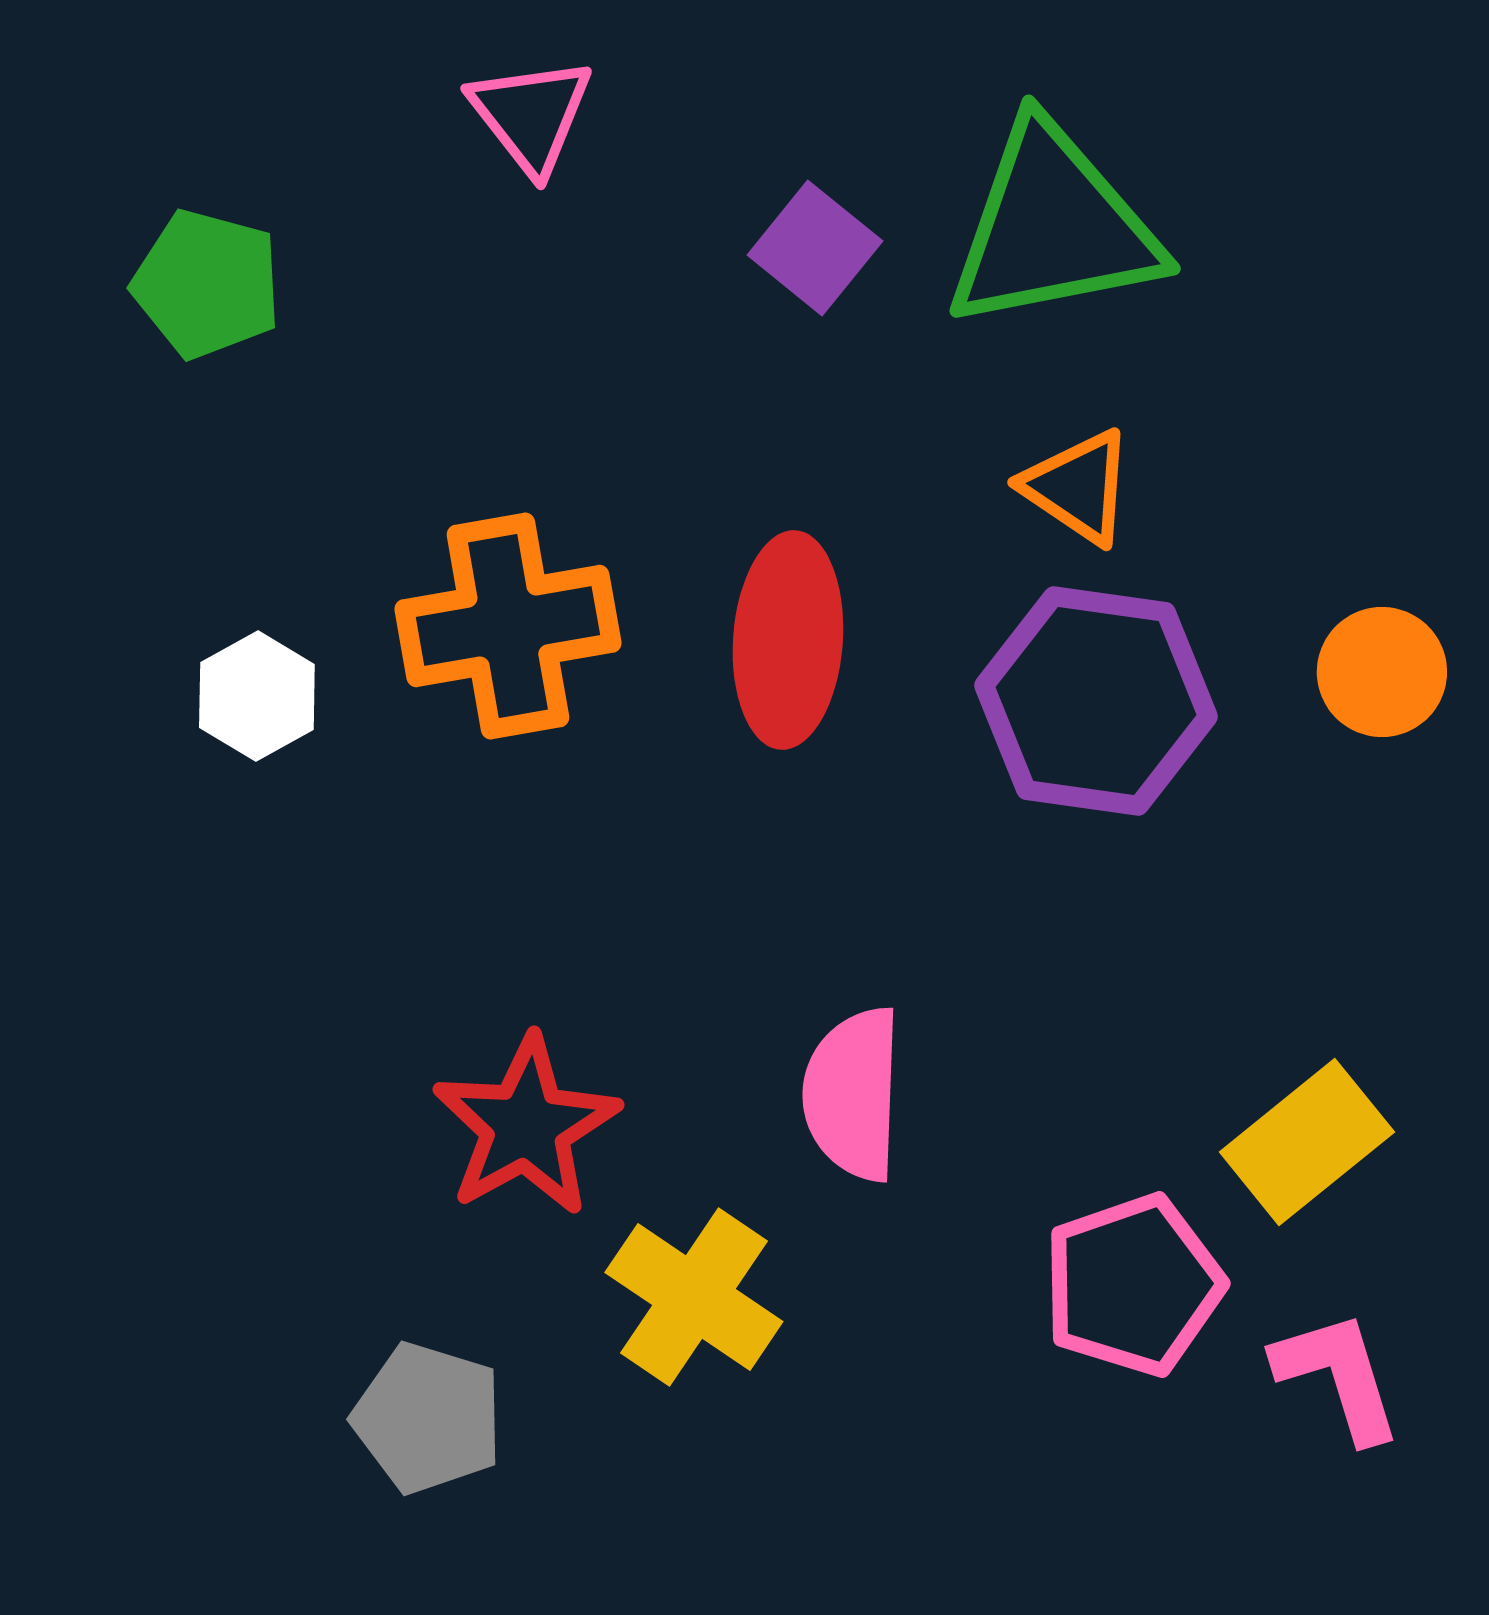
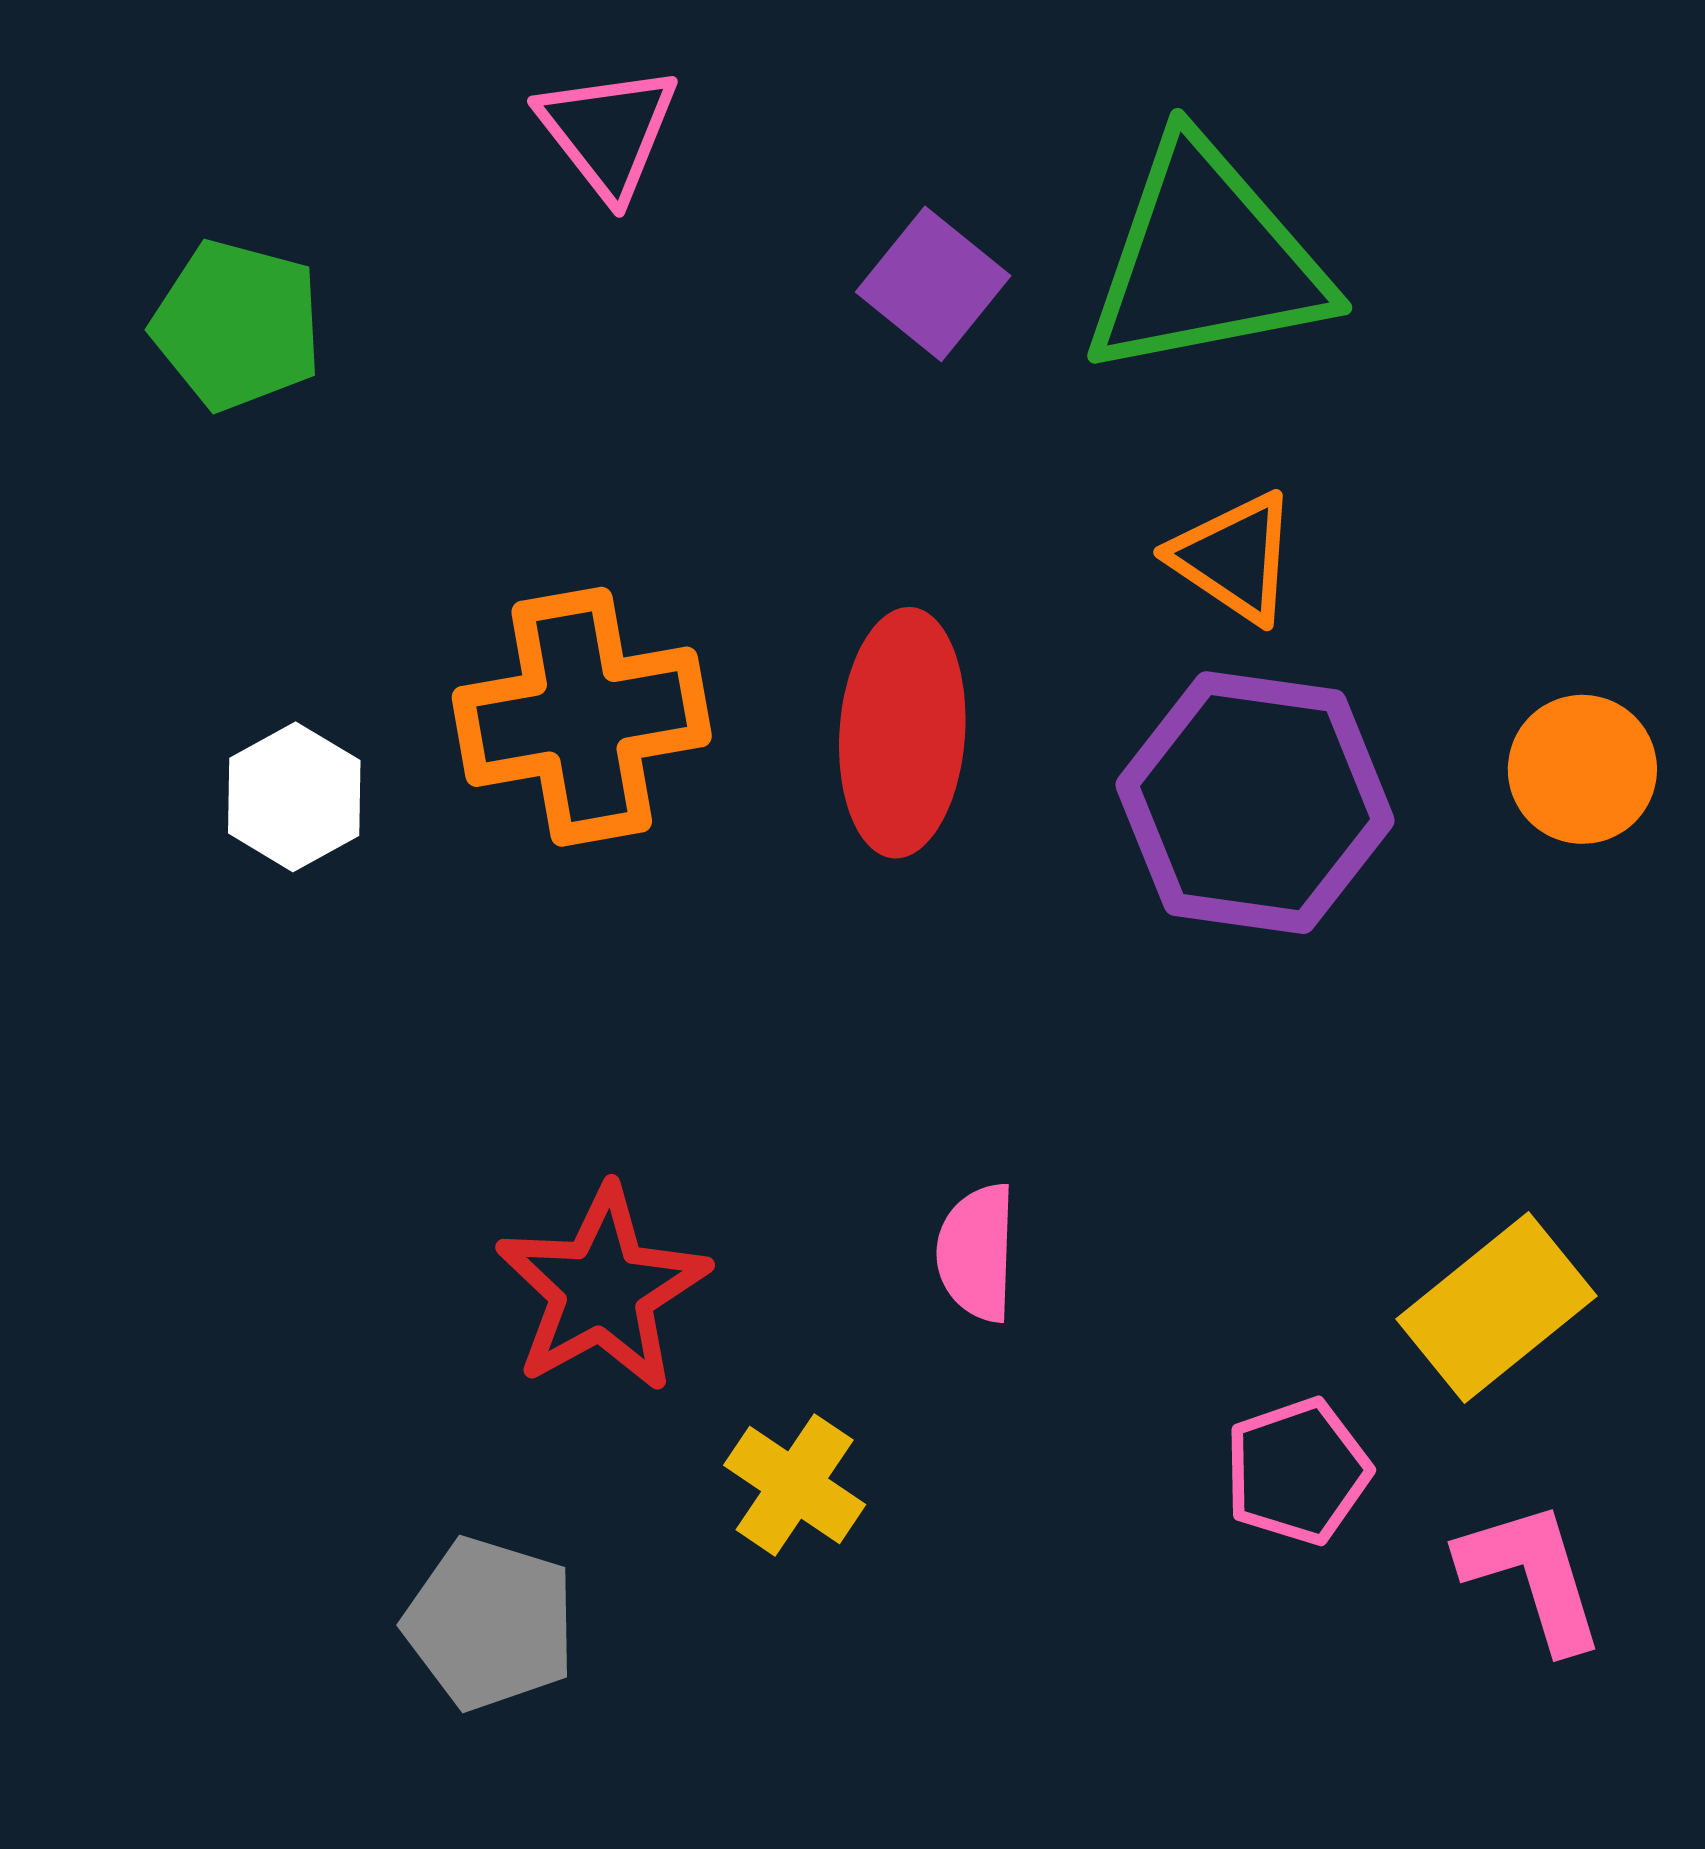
pink semicircle: (853, 1094) -> (977, 1253), size x0.7
pink pentagon: (1133, 1285) -> (1297, 1471), size x0.7
yellow cross: (694, 1297) -> (795, 1485), size x0.7

